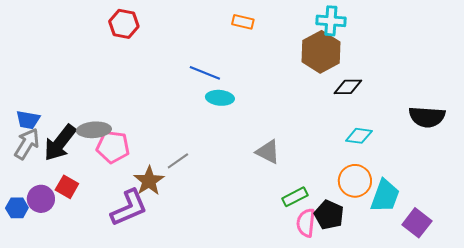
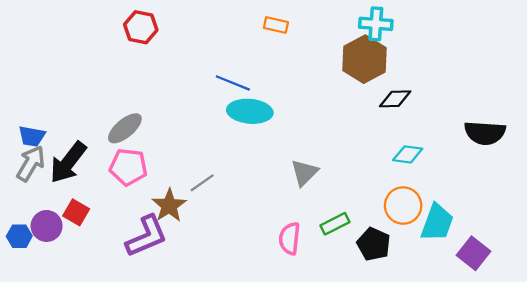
cyan ellipse: (220, 98) -> (250, 111), size x1.4
gray ellipse: (94, 130) -> (125, 128), moved, turned -36
gray triangle: (268, 152) -> (304, 173), turned 48
pink semicircle: (306, 223) -> (290, 238), moved

